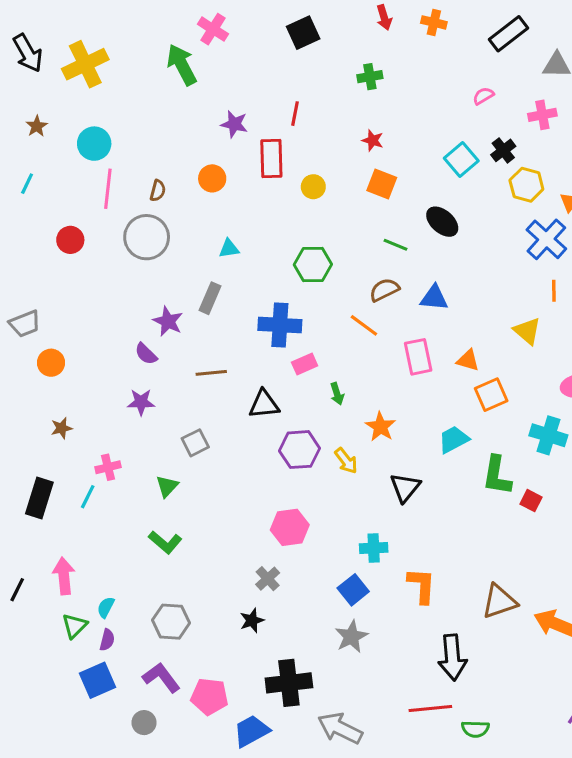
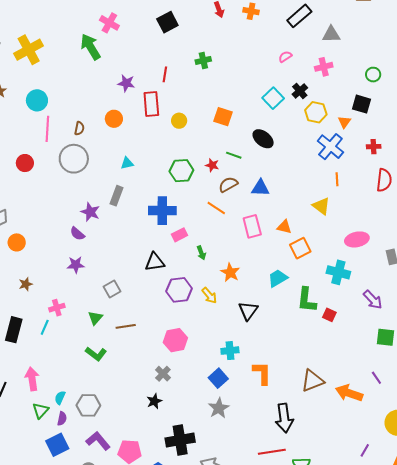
green cross: (370, 77) -> (203, 60), moved
red star: (373, 140) -> (212, 165), moved
brown line: (211, 373) -> (126, 326), moved
gray hexagon: (171, 622) -> (88, 405), moved

